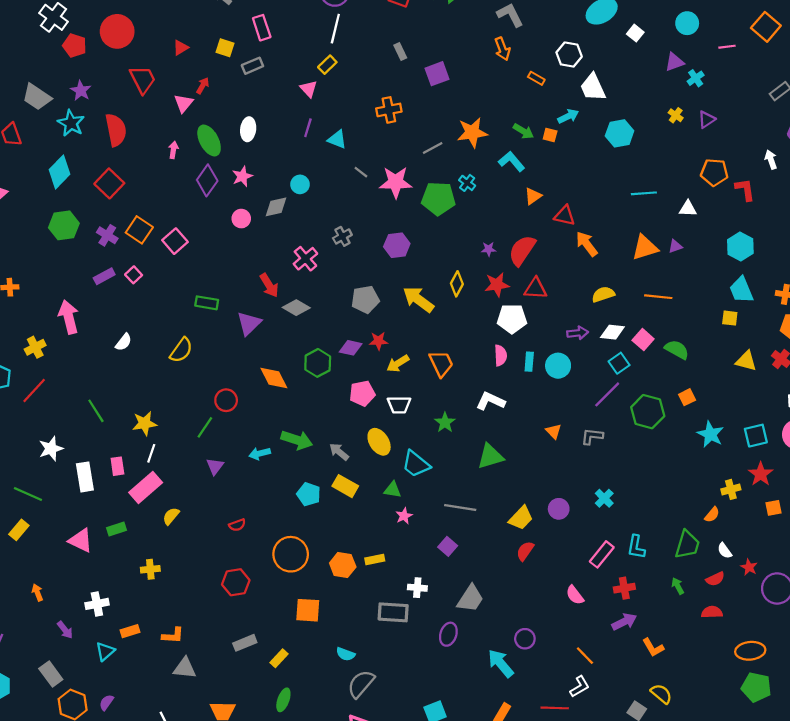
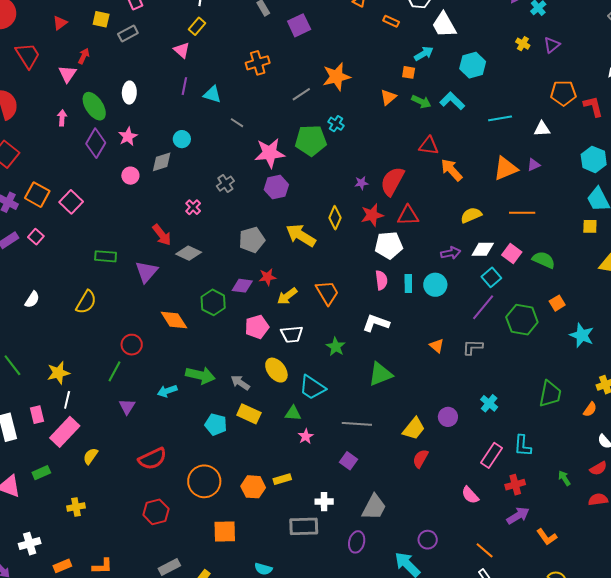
green arrow: (523, 131) -> (421, 102), moved
cyan L-shape: (512, 161) -> (452, 101), moved
pink star: (396, 182) -> (270, 153), moved
orange triangle: (533, 196) -> (388, 97), moved
pink cross: (305, 259) -> (193, 207), size x0.7
red semicircle: (237, 525) -> (152, 459), size x1.8
green trapezoid: (687, 545) -> (550, 394), moved

